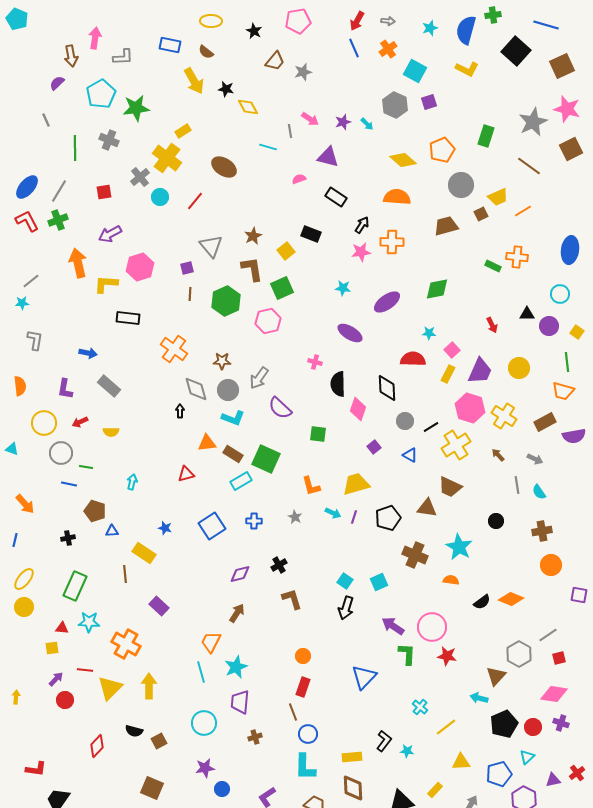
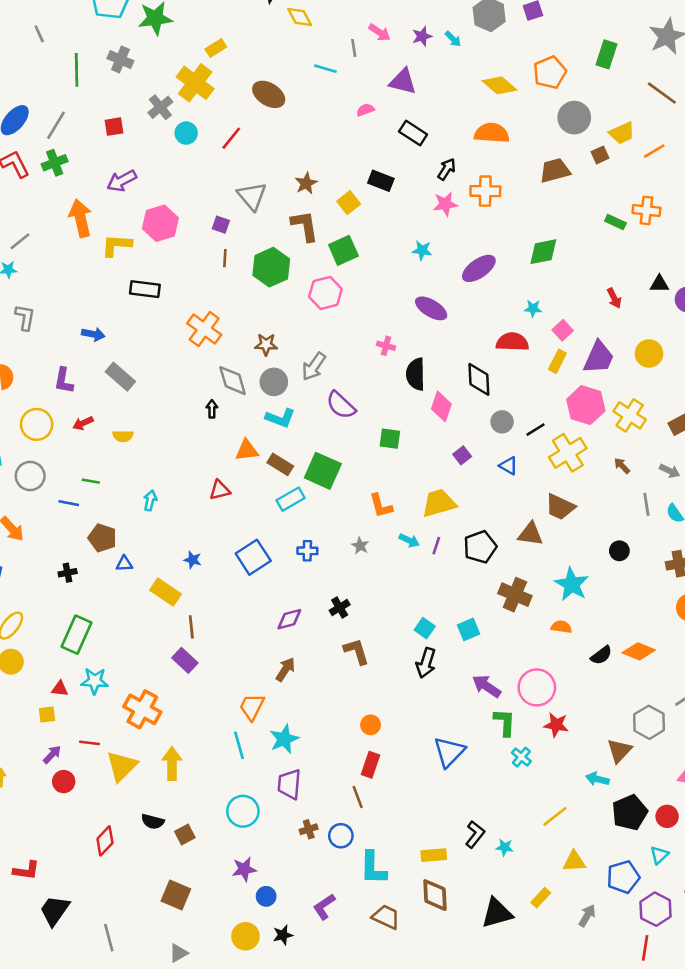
purple square: (187, 268) -> (221, 225), turned 32
gray circle: (61, 453) -> (30, 476), moved
brown line: (125, 574) -> (191, 627), moved
cyan cross: (420, 707) -> (521, 757), moved
blue circle: (308, 734) -> (341, 836), moved

